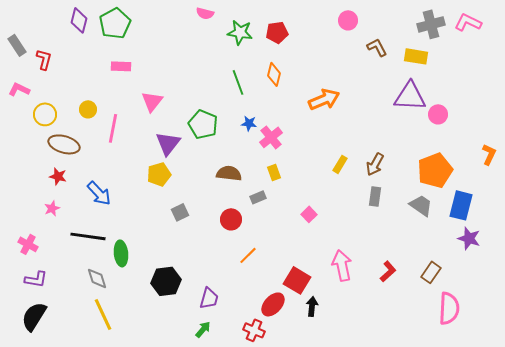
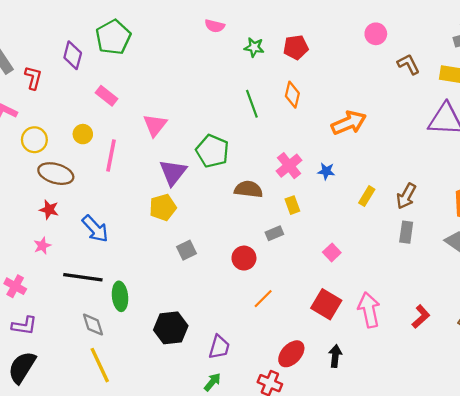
purple diamond: (79, 20) -> (73, 55), moved
green star: (240, 32) -> (254, 47), size x0.7
pink rectangle: (121, 66) -> (106, 96), moved, turned 36
blue star: (249, 123) -> (326, 171), moved
brown semicircle: (229, 173) -> (248, 189), moved
red square: (297, 280) -> (326, 304), moved

